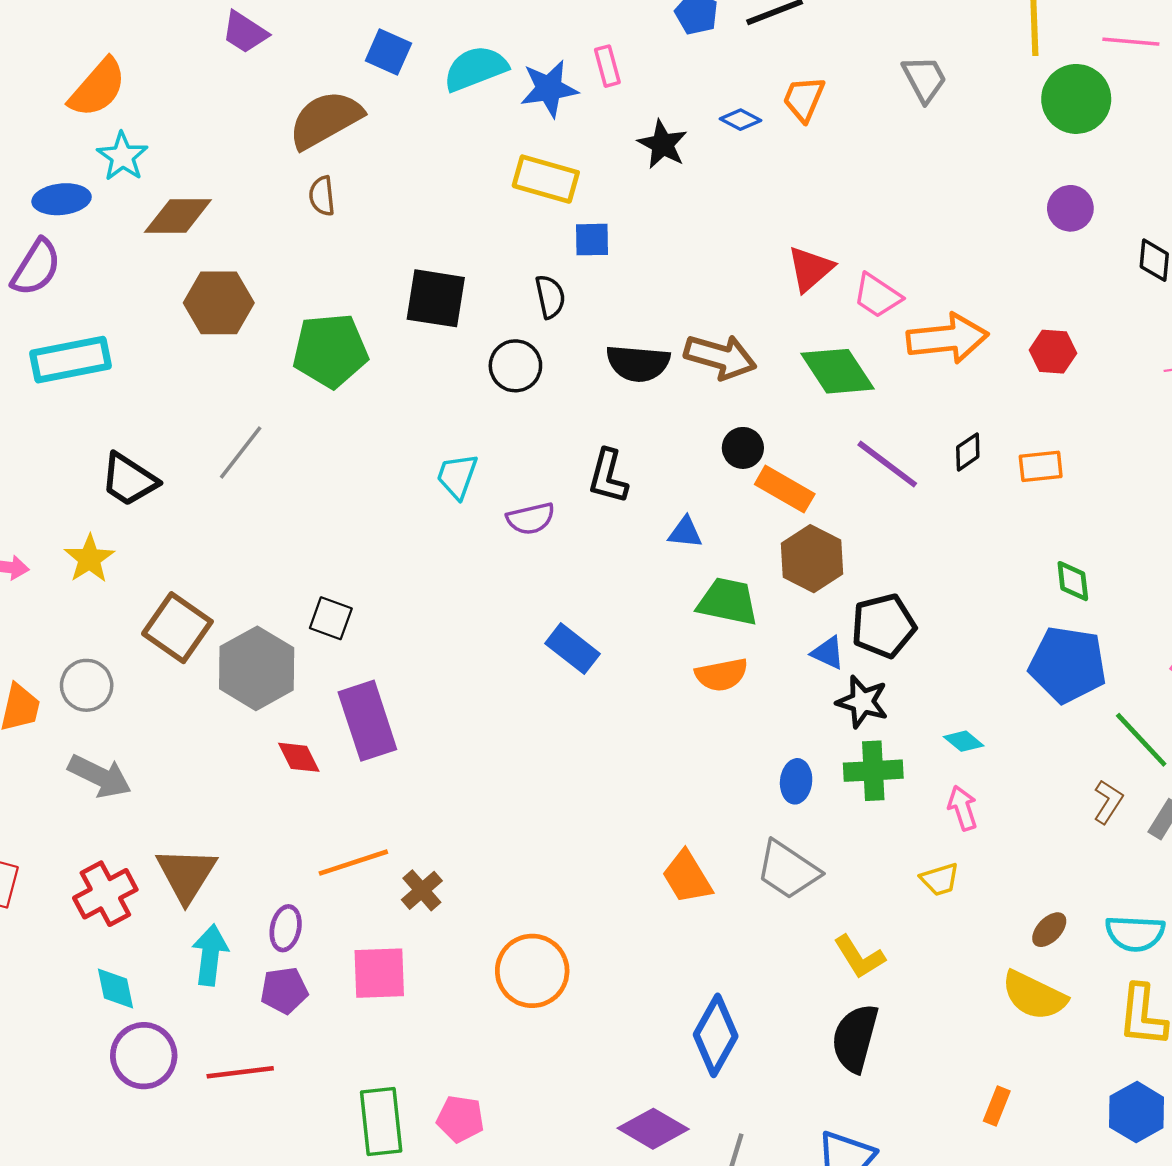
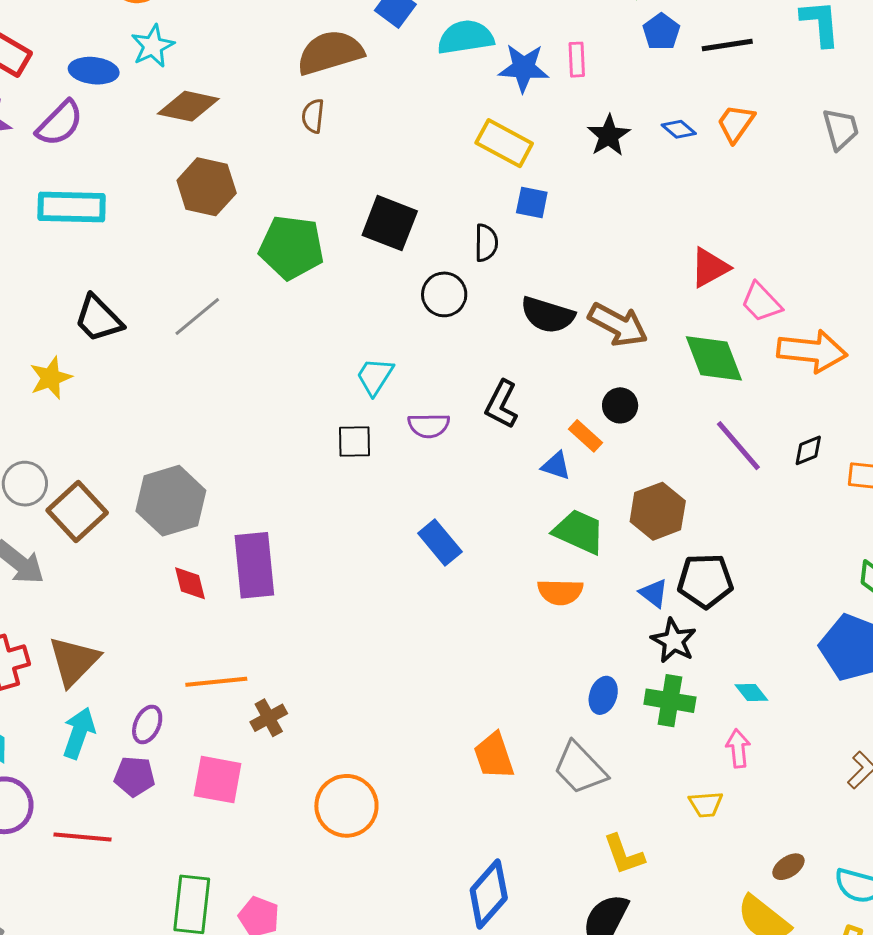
orange rectangle: (785, 489) -> (586, 436), moved, size x0.7
black square: (331, 618) -> (355, 442), moved, turned -33
brown square: (177, 628) -> (77, 511), moved

